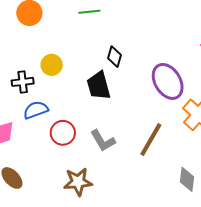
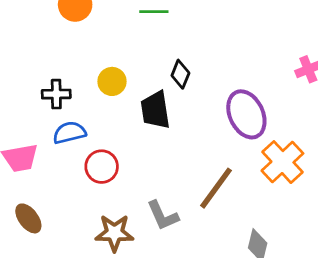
yellow circle: (52, 65) -> (112, 81), moved
gray L-shape: (103, 141) -> (163, 216), moved

